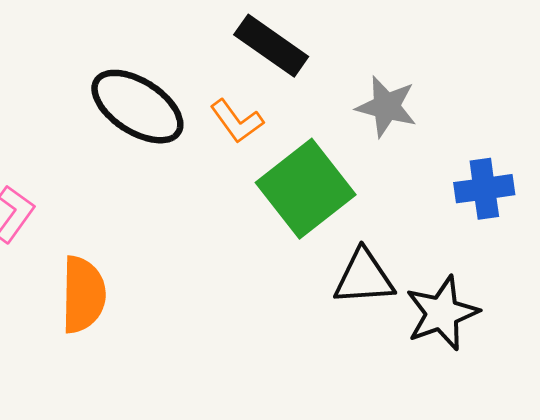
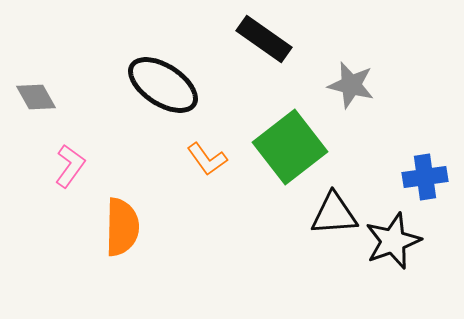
orange L-shape: (237, 121) -> (207, 159), moved
blue cross: (484, 189) -> (425, 177), moved

